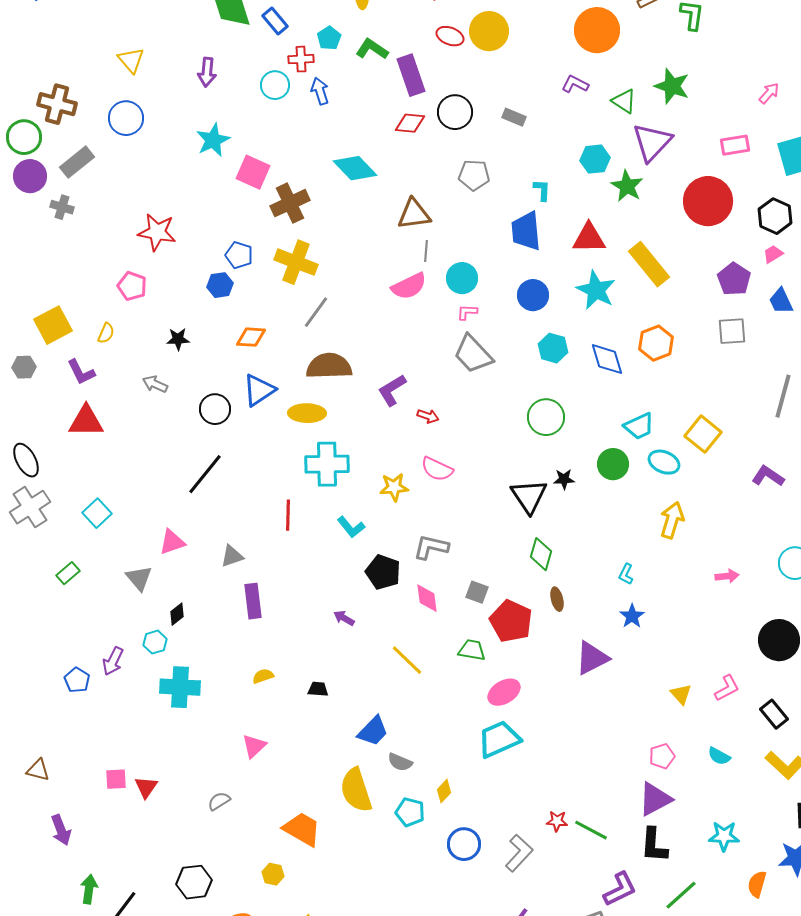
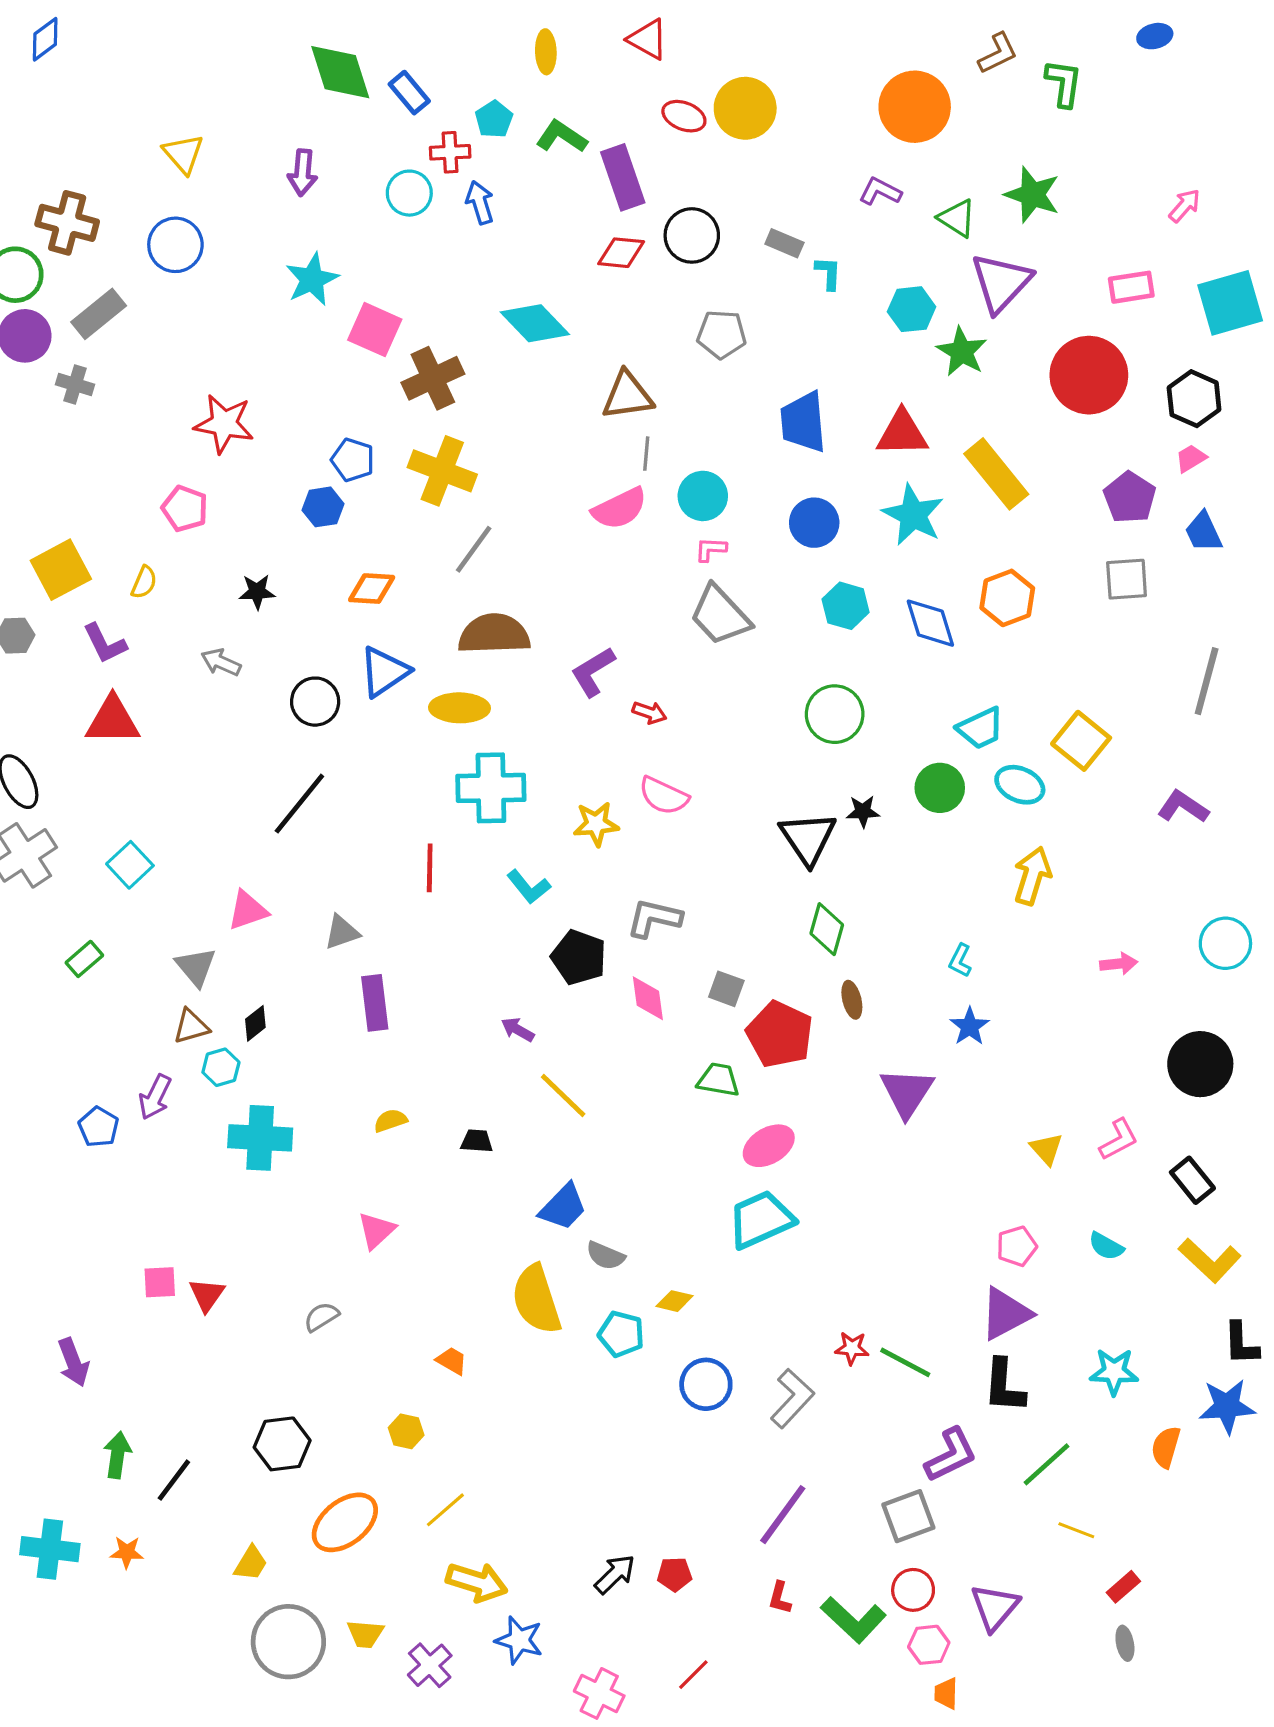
cyan L-shape: (542, 190) -> (828, 273), moved
purple triangle: (592, 658) -> (907, 1092), turned -30
yellow line: (407, 660) -> (563, 1096), moved
brown triangle: (38, 770) -> (191, 1026), moved, turned -30
yellow diamond: (444, 791) -> (675, 1301), turned 60
orange trapezoid: (302, 829) -> (452, 1361), size x0.5

